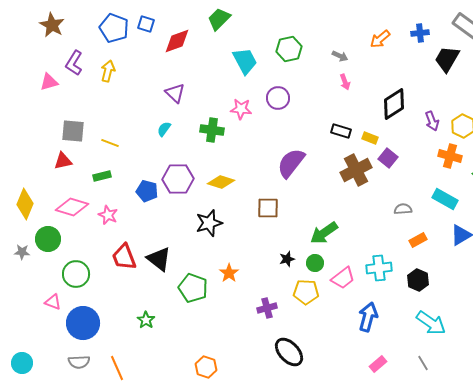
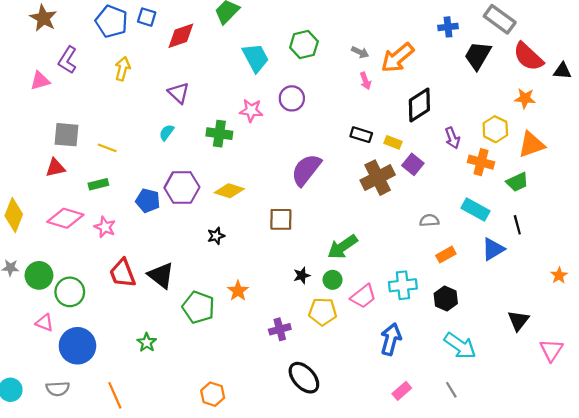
orange arrow: (380, 39) -> (397, 58), moved, size x1.5
yellow arrow: (108, 71) -> (123, 69), moved
purple arrow: (432, 121) -> (452, 138), moved
black star: (209, 223) -> (216, 236), size x0.6
green circle: (48, 239) -> (39, 275), moved
gray semicircle: (79, 362) -> (58, 389), moved

